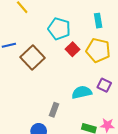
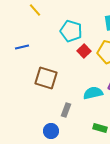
brown square: (32, 57) -> (46, 78), moved, turned -30

